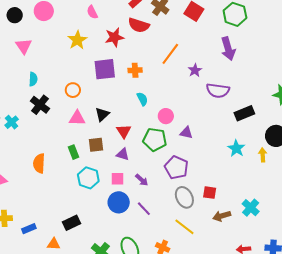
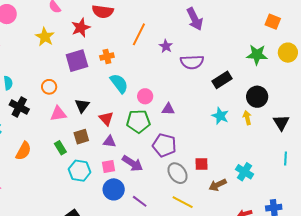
cyan semicircle: (142, 99) -> (119, 83), size x1.5
orange semicircle: (39, 163) -> (23, 151), moved, turned -144
purple arrow: (142, 180) -> (132, 163), size x1.5
purple line: (144, 209) -> (140, 201), moved

